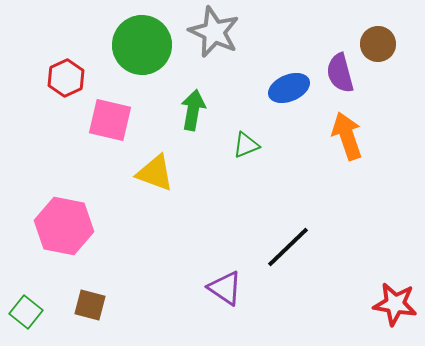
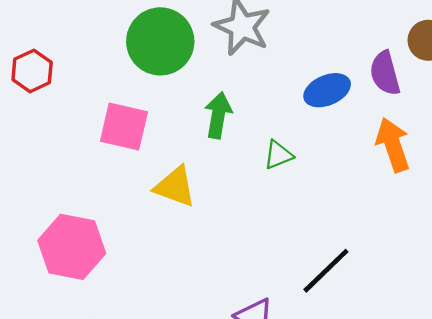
red hexagon: (66, 78) -> (32, 71), moved

